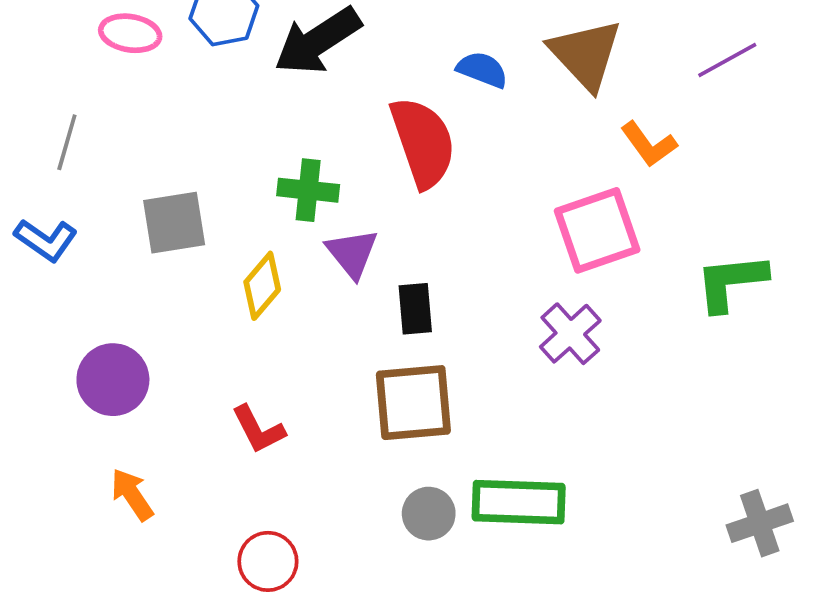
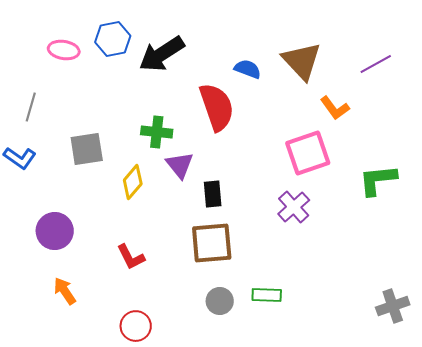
green rectangle: (519, 502) -> (267, 295), size x0.6

